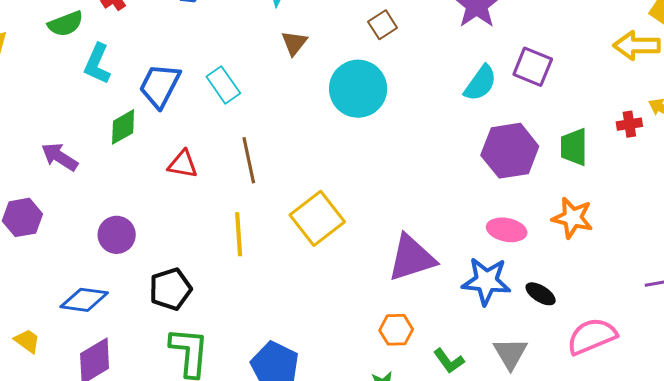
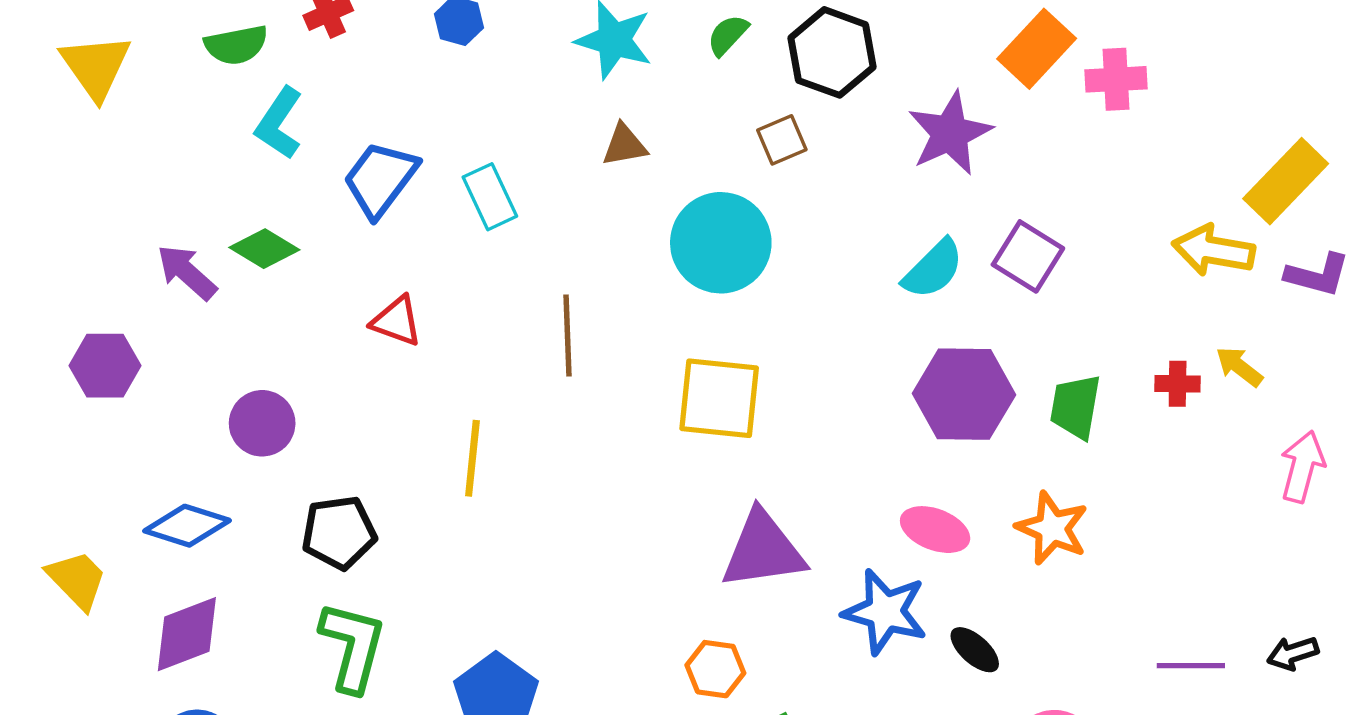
brown triangle: (294, 43) -> (624, 145), turned 32
green diamond: (123, 127) -> (264, 249), moved, turned 51
brown line: (249, 160) -> (567, 336), moved
yellow square: (317, 218) -> (719, 398), moved, turned 34
yellow trapezoid: (27, 341) -> (77, 580), size x1.4

